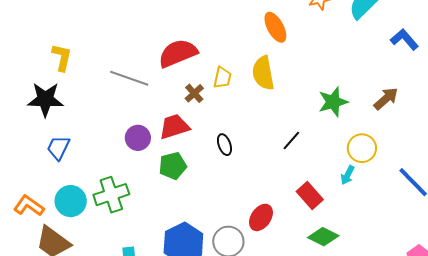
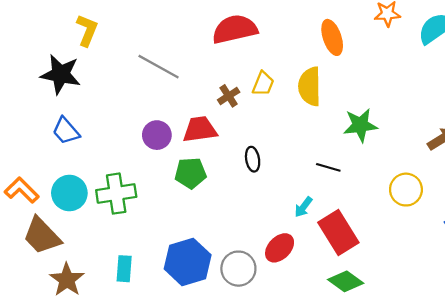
red semicircle: (178, 53) -> (235, 29), moved
green star: (333, 102) -> (360, 125), moved
black line: (291, 140) -> (328, 167), turned 55
blue trapezoid: (58, 148) -> (66, 131), turned -76
cyan arrow: (348, 175) -> (303, 207), moved
red rectangle: (310, 195) -> (338, 233), size x1.4

